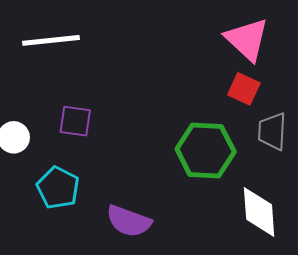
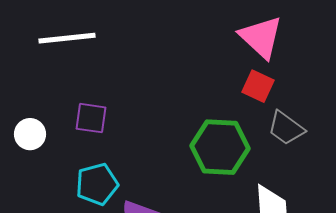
gray trapezoid: (272, 131) -> (286, 128), turned -57
cyan pentagon: (58, 188) -> (97, 184), moved, turned 30

